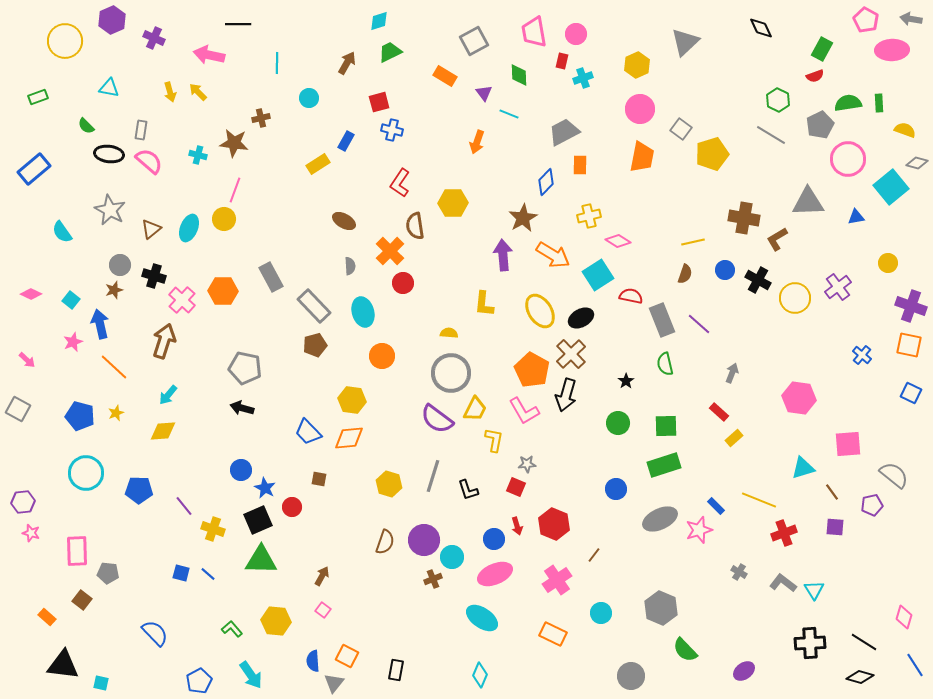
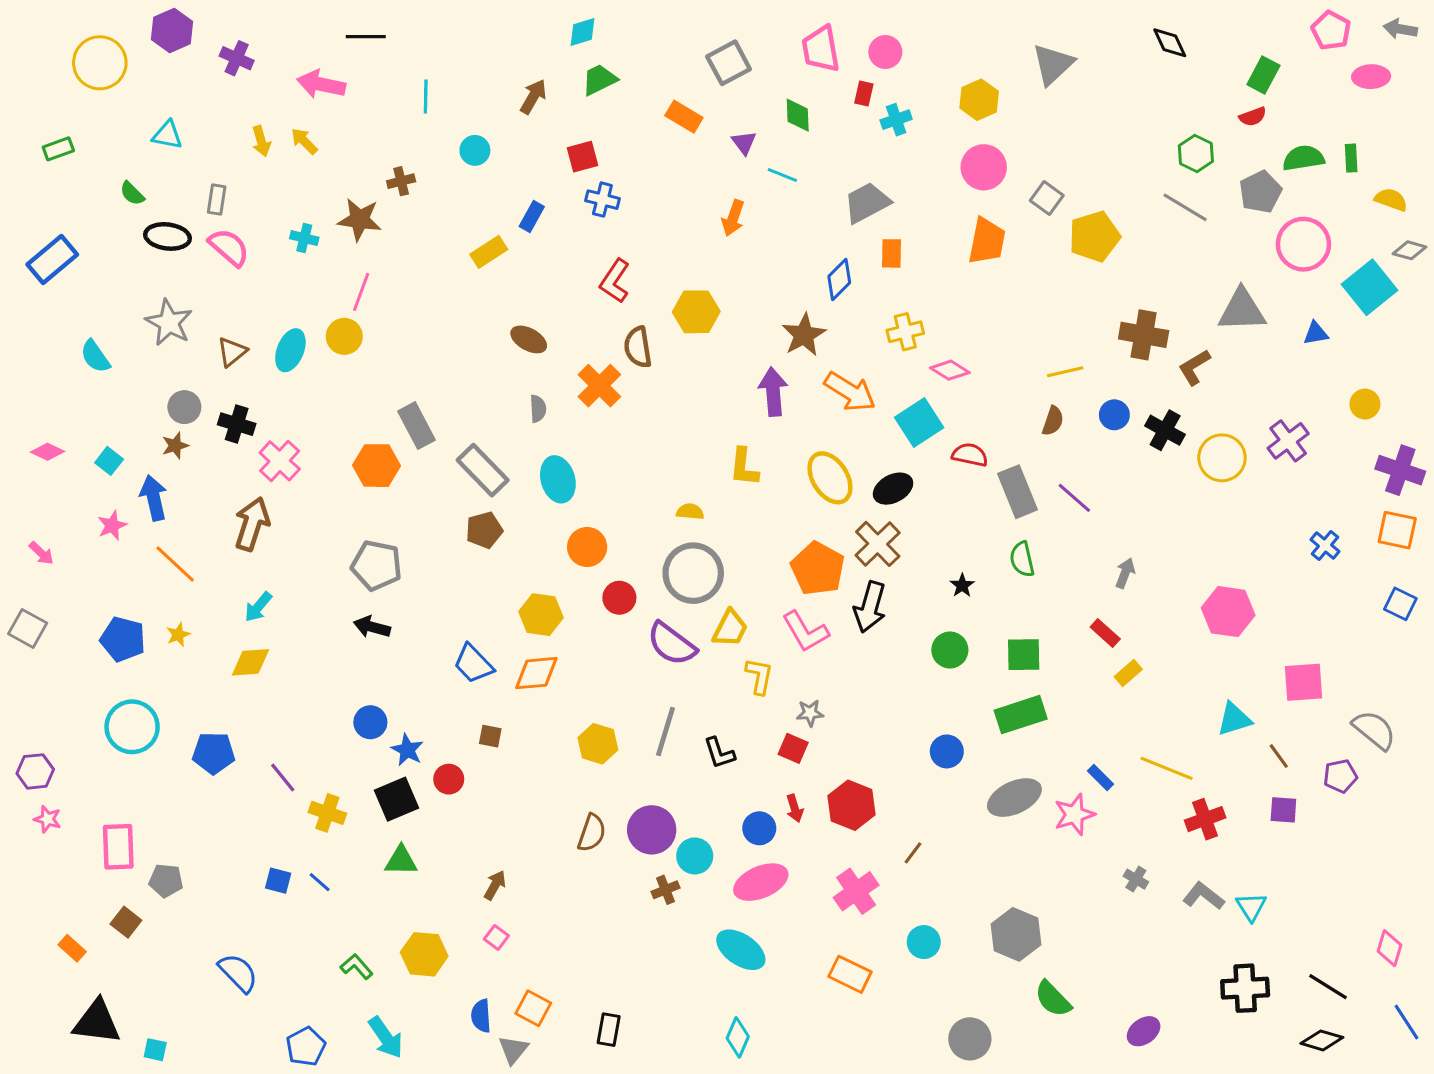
pink ellipse: (892, 50) -> (1371, 77), size x0.7
red circle: (403, 283) -> (619, 598), moved
orange hexagon: (223, 291) -> (377, 466), moved
green triangle: (261, 560) -> (401, 861), size x0.7

